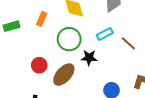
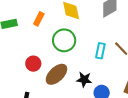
cyan rectangle: (105, 34) -> (100, 51), moved, turned -56
black star: (89, 58) -> (84, 80), moved

